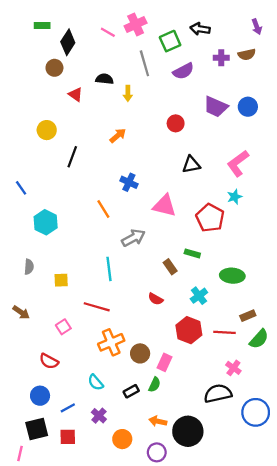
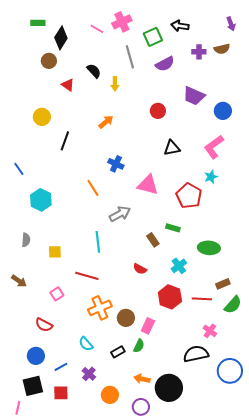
black semicircle: (104, 79) -> (94, 71), turned 42
blue circle: (248, 107) -> (223, 111), moved

